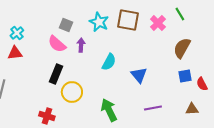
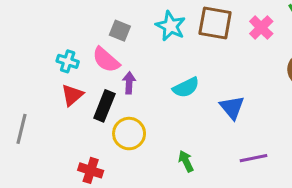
cyan cross: (17, 33) -> (68, 61), moved, turned -32
purple arrow: (81, 45) -> (129, 83), moved
red triangle: (15, 53) -> (72, 95), moved, turned -35
cyan semicircle: (109, 62) -> (186, 87), turned 36
green arrow: (109, 110) -> (186, 161), size x0.6

